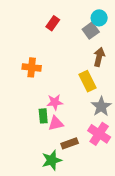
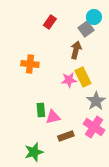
brown arrow: (99, 57) -> (76, 50), moved
pink star: (55, 102) -> (69, 80), moved
green star: (52, 160) -> (34, 152), moved

